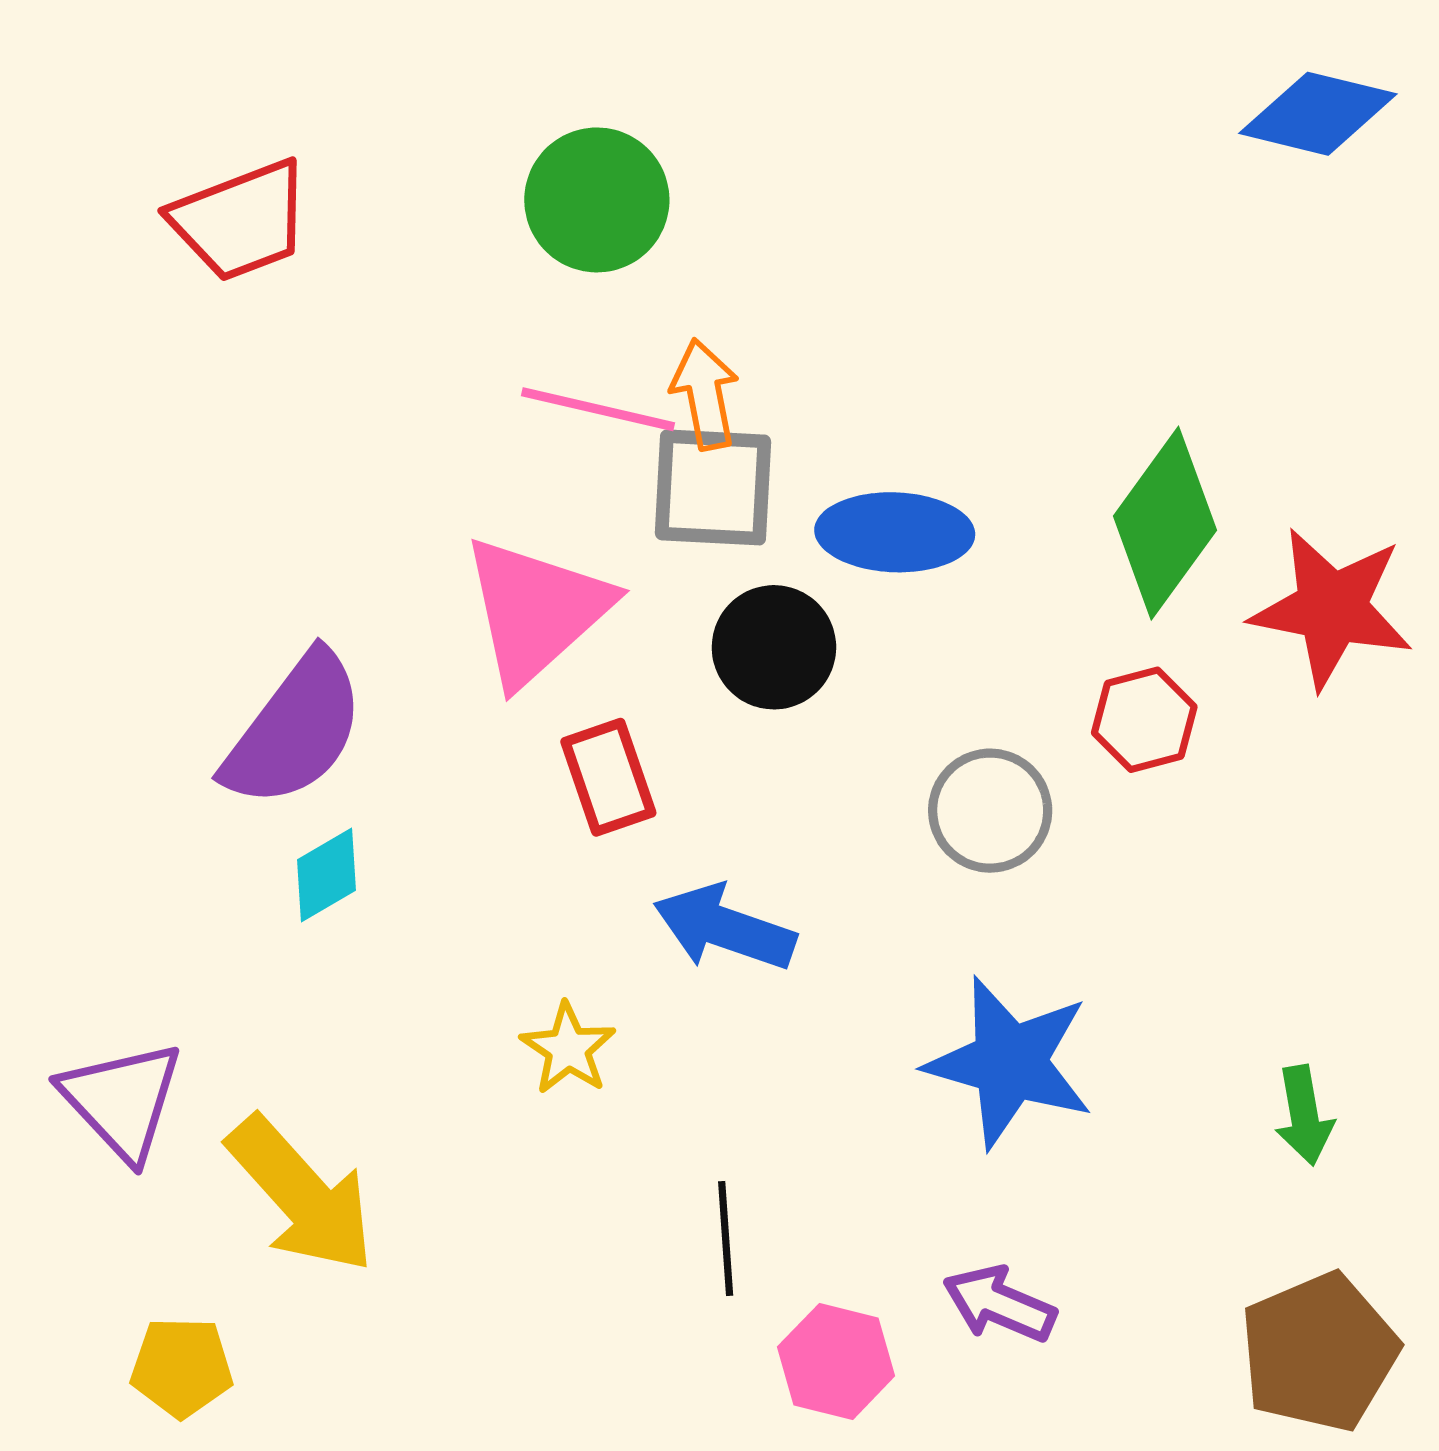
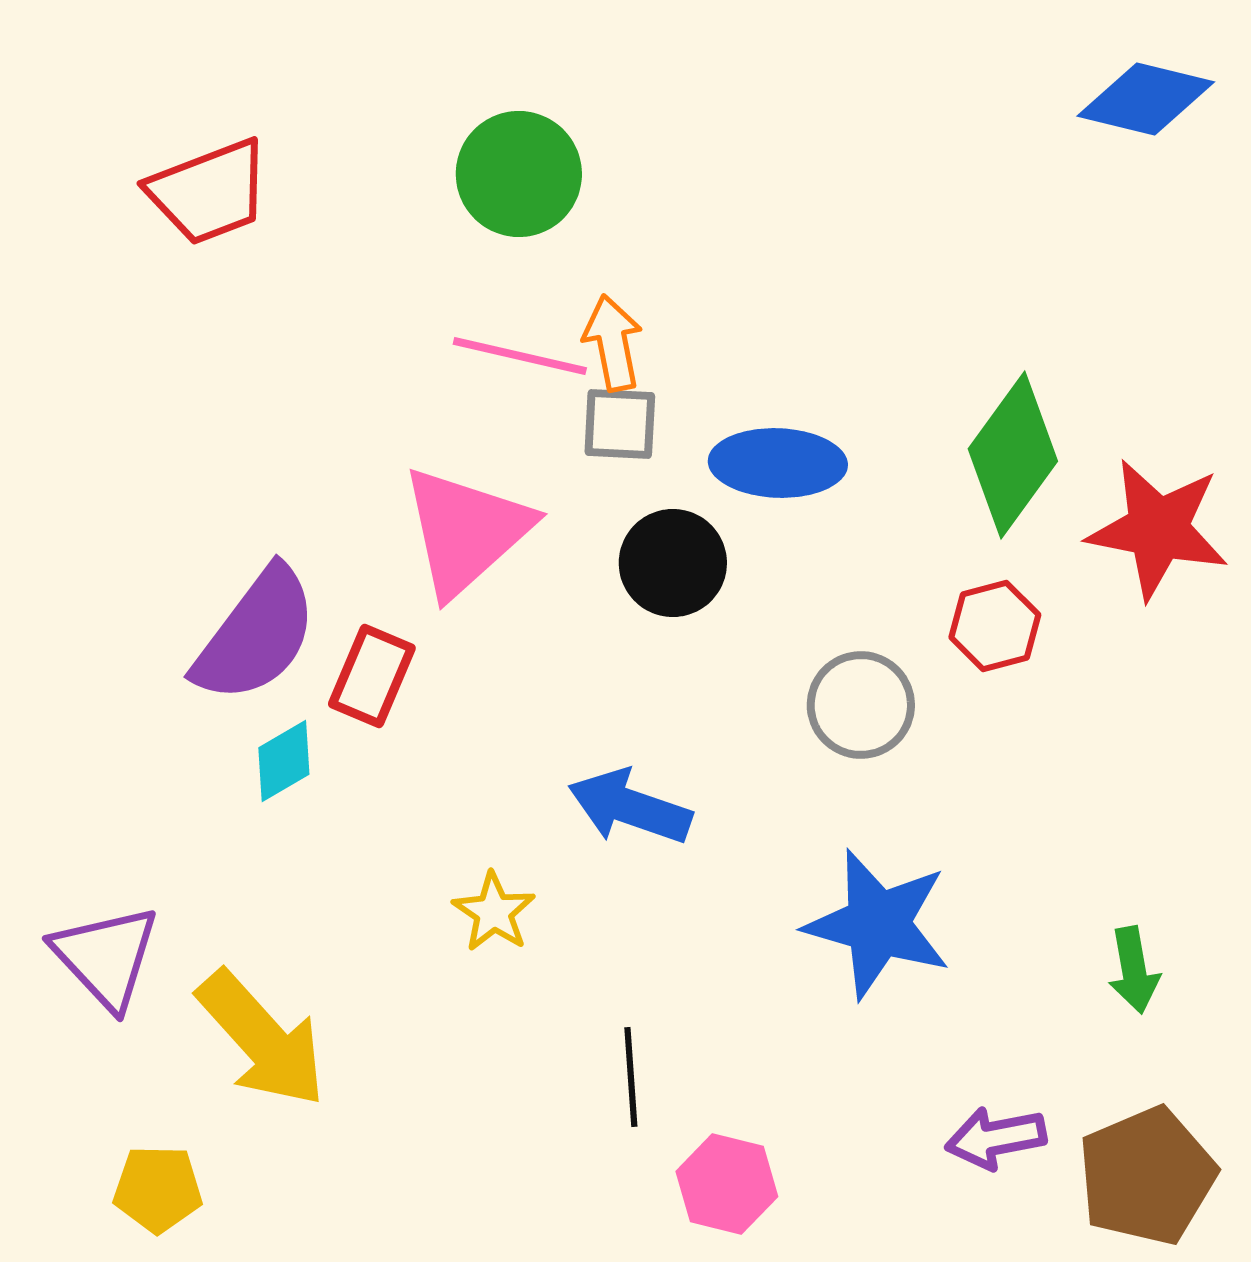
gray square: (713, 487) -> (620, 424), size x0.7
red rectangle: (608, 777) -> (372, 676), moved, turned 42
purple arrow: (999, 1304) -> (996, 1138), moved, turned -34

